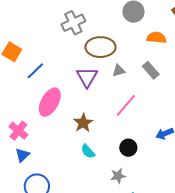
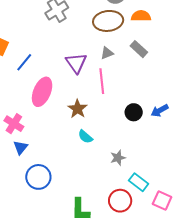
brown ellipse: (100, 47) -> (108, 21), moved
pink line: (126, 105) -> (102, 81), moved, turned -40
black circle: (128, 148) -> (134, 112), moved

